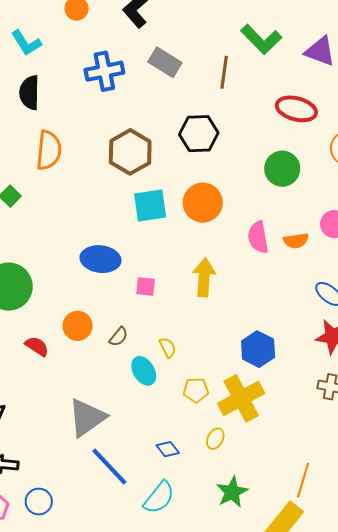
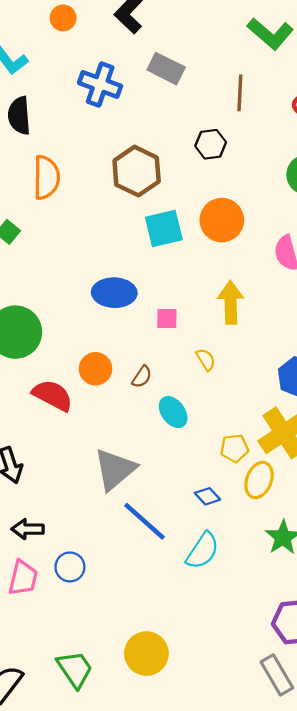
blue cross: (104, 71) -> (100, 84), turned 36
brown line: (224, 72) -> (240, 93), moved
black hexagon: (199, 134) -> (211, 144), size x0.7
red semicircle: (37, 346) -> (53, 395), size x1.5
yellow semicircle: (168, 347) -> (206, 360), moved
yellow pentagon: (196, 390) -> (234, 448), moved
yellow ellipse: (215, 439) -> (259, 480), size x1.5

